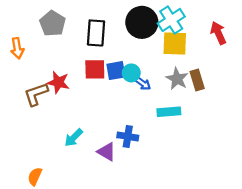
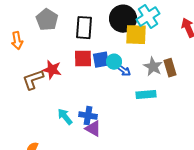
yellow square: (175, 44) -> (136, 35), moved
blue cross: (128, 136) -> (88, 116), moved
cyan arrow: (74, 138) -> (65, 117), turned 96

